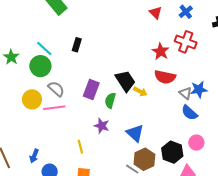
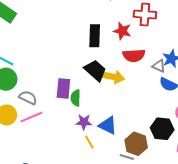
black rectangle: (77, 45) -> (95, 36), moved, size x1.5
yellow arrow: (140, 91) -> (113, 77), size x1.5
green semicircle: (110, 100) -> (76, 98), moved
blue triangle: (135, 133) -> (108, 125), moved
yellow line: (80, 147) -> (89, 142), moved

